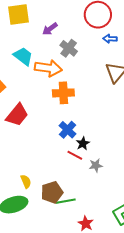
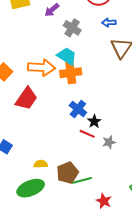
blue arrow: (110, 39) -> (109, 23), moved
cyan trapezoid: (23, 56) -> (67, 56), moved
orange arrow: (48, 68) -> (41, 68), moved
yellow semicircle: (26, 181) -> (41, 164), turned -64

